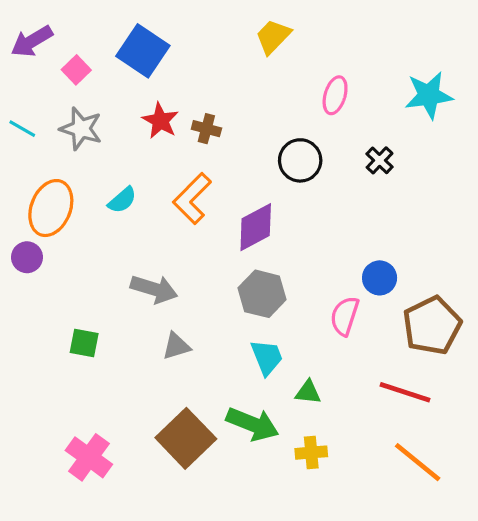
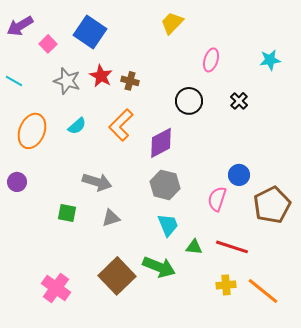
cyan star: (429, 95) -> (270, 60), size x0.7
gray star: (81, 129) -> (67, 81), moved
purple circle: (27, 257) -> (17, 182), moved
green square: (84, 343) -> (67, 213), moved
red line: (405, 392) -> (232, 247), moved
yellow cross: (311, 453) -> (226, 285), moved

